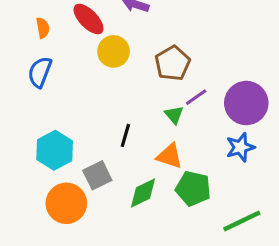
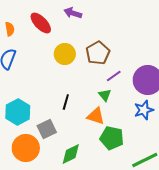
yellow circle: (114, 51) -> (65, 54), moved
green triangle: (174, 115) -> (105, 95), moved
green diamond: (143, 193) -> (71, 154), moved

